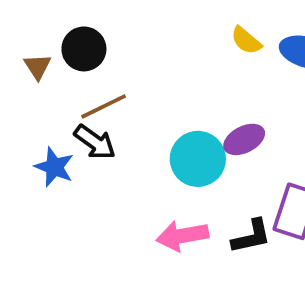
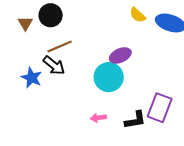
purple ellipse: (244, 139) -> (120, 55), moved
pink arrow: (182, 236) -> (98, 118), size x0.6

